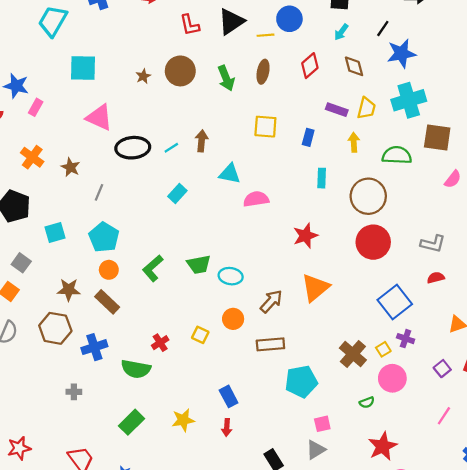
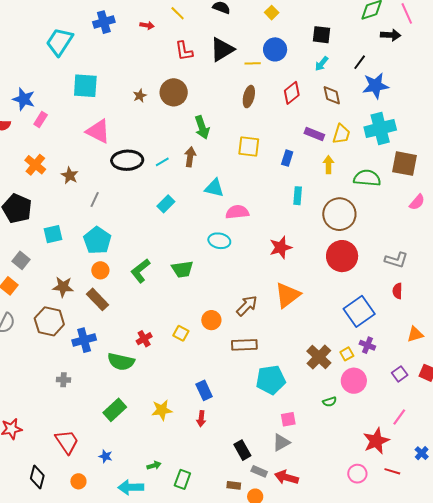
green arrow: (226, 78) -> (202, 127), moved
cyan ellipse: (231, 276) -> (219, 241), moved
red semicircle: (436, 278) -> (397, 291), turned -77
red star: (383, 446) -> (376, 441), moved

